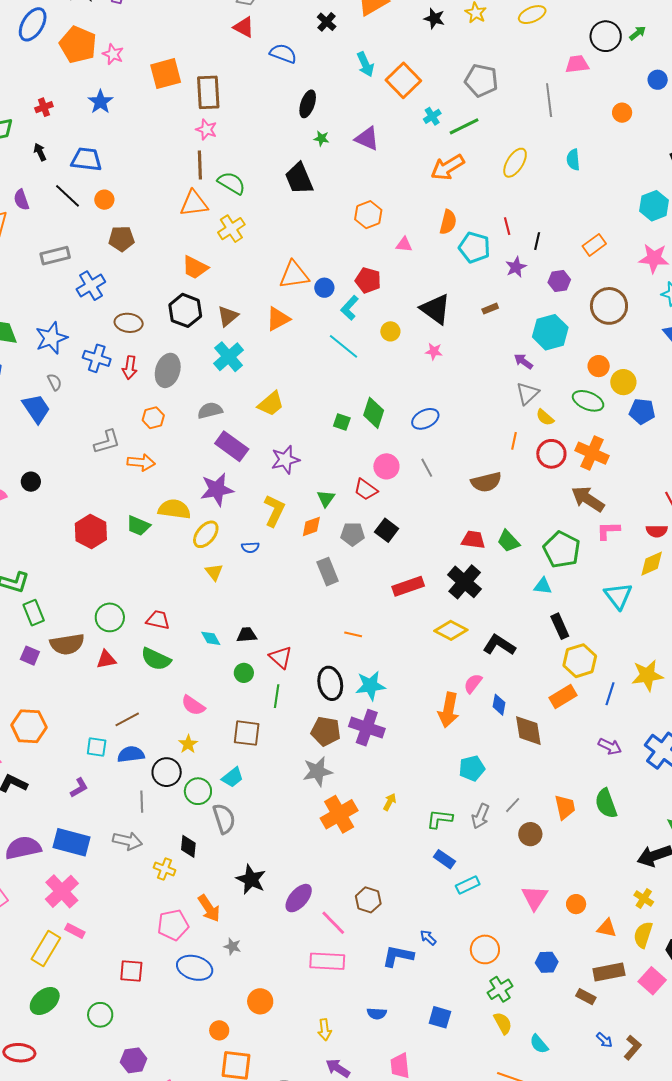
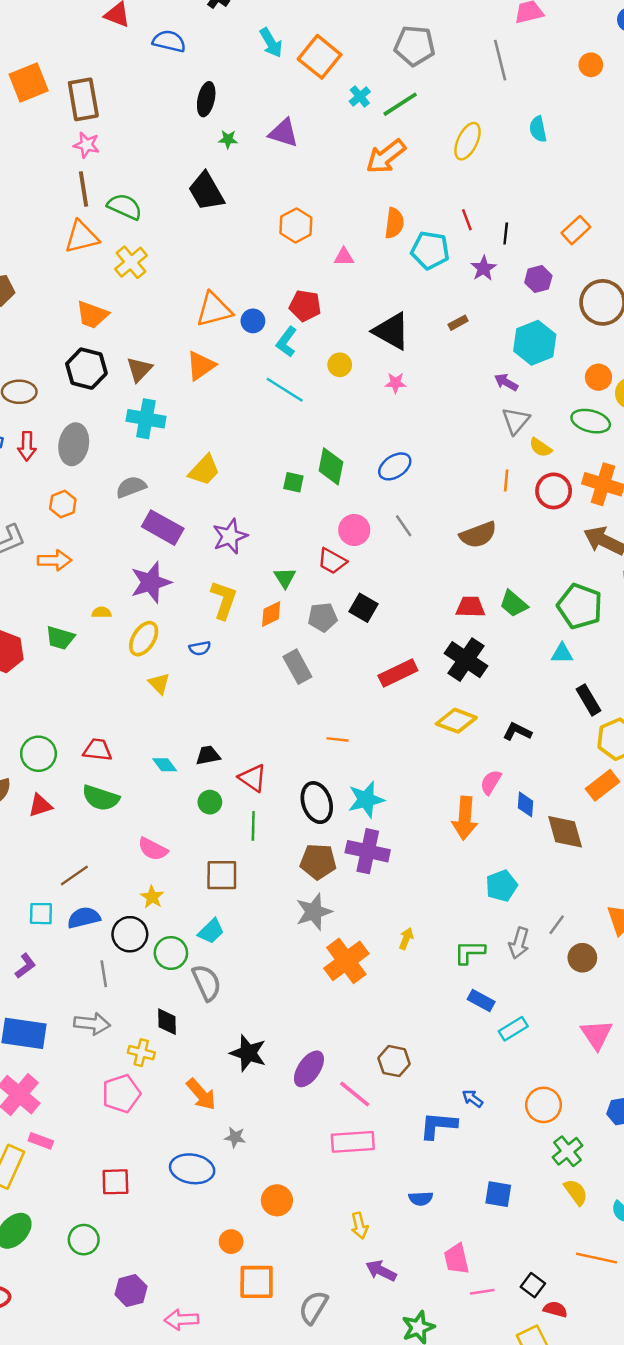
cyan cross: (229, 357) -> (146, 419), turned -32
yellow semicircle: (174, 509) -> (102, 612), size x0.5
black L-shape: (499, 645) -> (517, 732), size x0.7
pink pentagon: (173, 925) -> (121, 1094), moved

